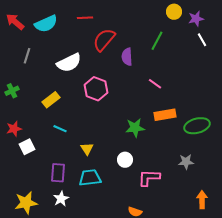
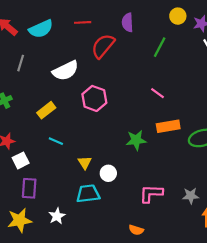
purple semicircle: (127, 57) -> (128, 22), moved
white circle: (125, 160) -> (108, 173), moved
gray star: (186, 162) -> (191, 196), moved
purple rectangle: (58, 173) -> (29, 188), moved

